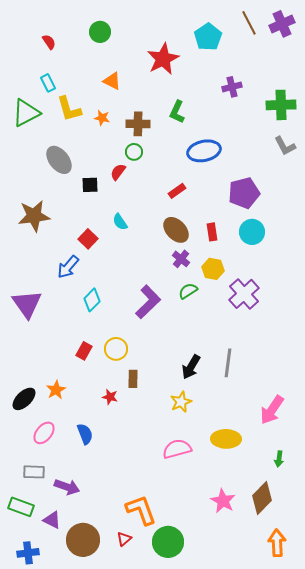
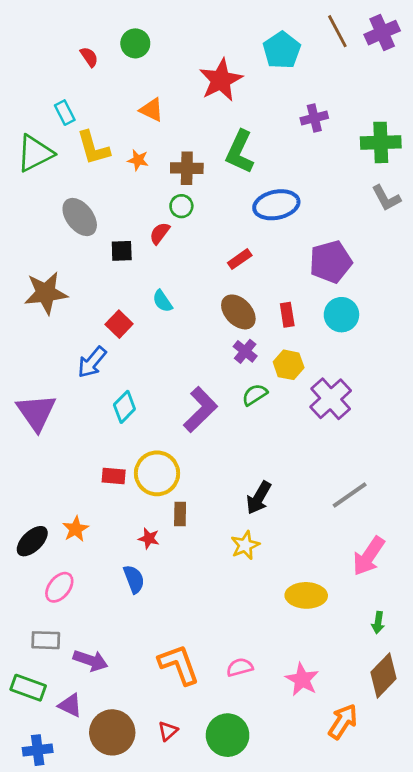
red semicircle: (49, 42) -> (89, 57), moved
green L-shape: (177, 112) -> (240, 152), size x1.4
yellow circle: (116, 349) -> (157, 473), size x1.4
red rectangle: (84, 351) -> (114, 476), turned 66
gray line: (228, 363) -> (350, 495), moved, turned 48
blue semicircle: (85, 434) -> (134, 579), moved
pink semicircle: (177, 449) -> (240, 667), moved, size x0.7
brown diamond: (262, 498) -> (383, 675), moved
orange L-shape: (141, 510) -> (179, 665), moved
orange arrow: (277, 543) -> (343, 722), moved, turned 36

